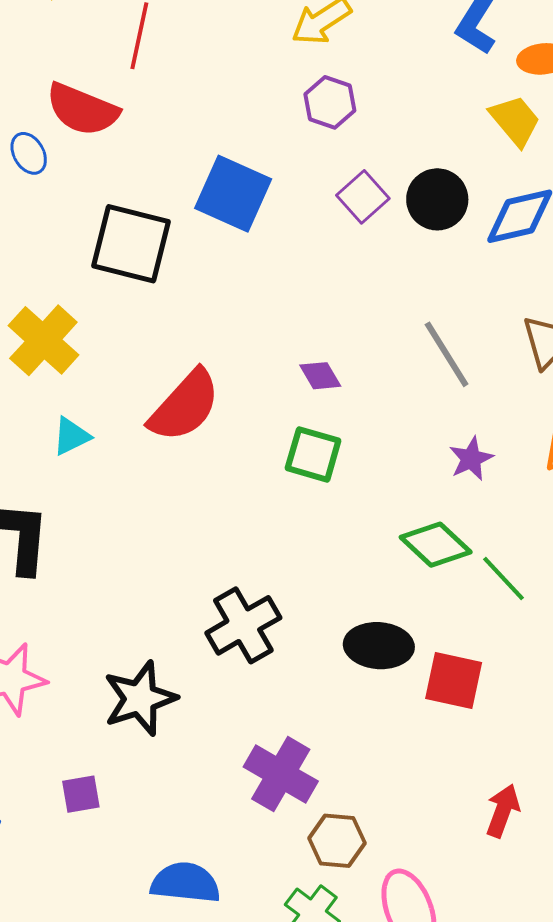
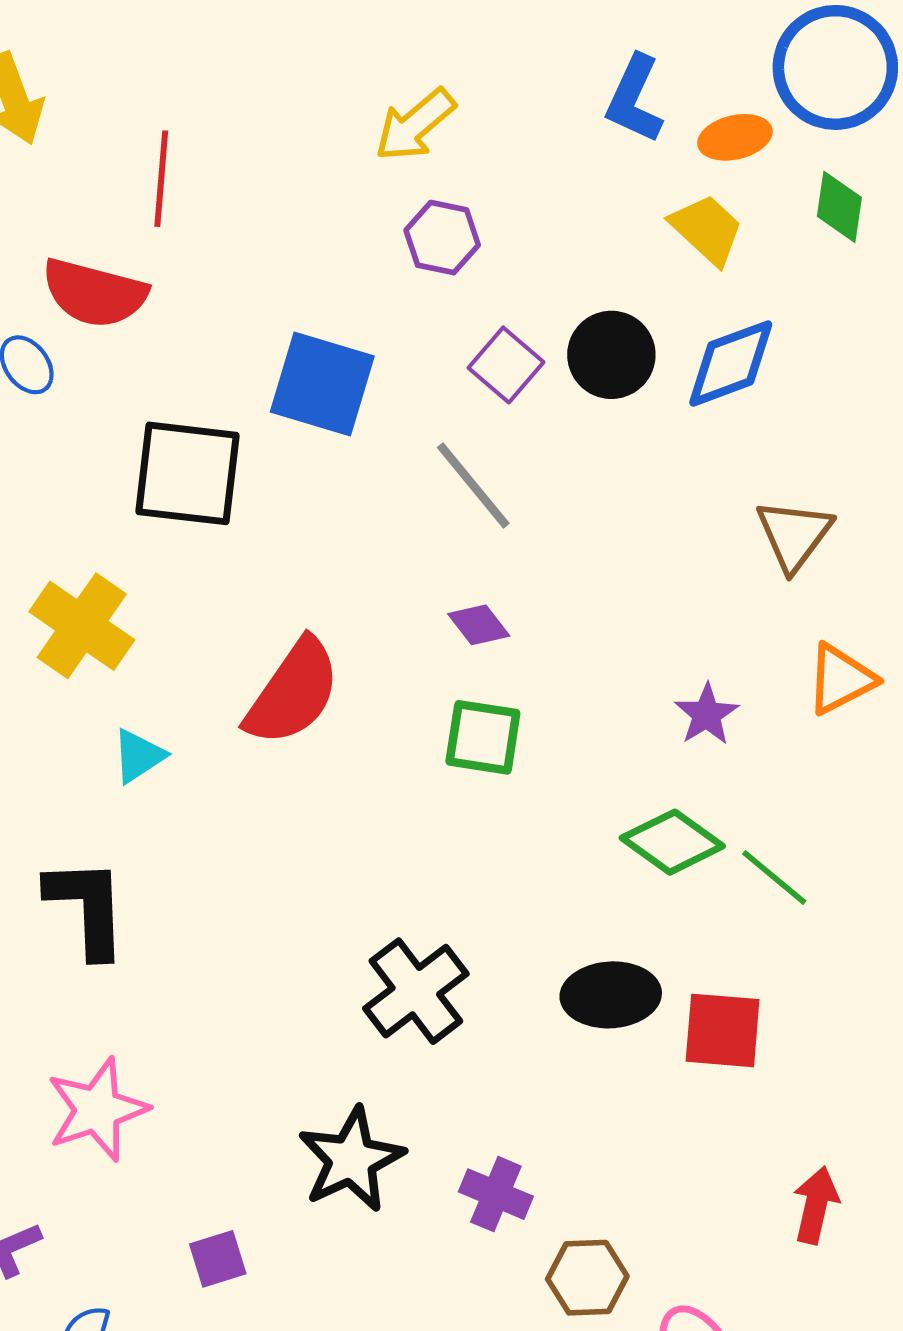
gray line: (447, 354) -> (473, 485), moved
black star: (140, 698) -> (351, 1160), moved
purple cross: (281, 774) -> (496, 1194), size x0.7

